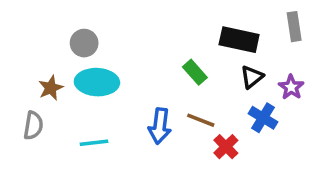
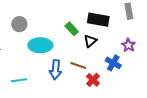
gray circle: (84, 43) -> (19, 24), moved
green rectangle: (195, 72) -> (72, 29), moved
black triangle: (252, 77) -> (90, 41), moved
cyan ellipse: (97, 82) -> (40, 45), moved

